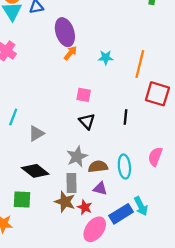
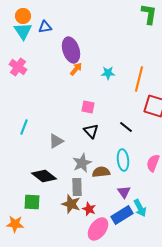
black line: (125, 117) -> (126, 127), turned -56
gray triangle: (36, 133) -> (56, 141), moved
cyan ellipse: (124, 166) -> (123, 160), moved
purple triangle: (100, 189) -> (124, 192), moved, turned 40

